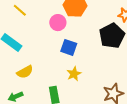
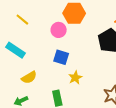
blue square: (69, 47) -> (61, 57), moved

